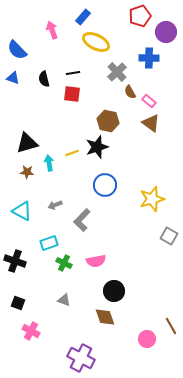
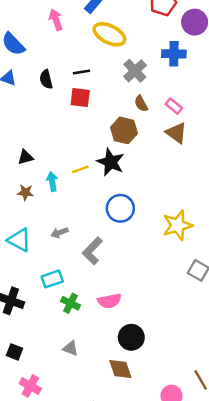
brown semicircle: (130, 92) -> (141, 104), moved
black triangle: (27, 143) -> (25, 157), size x0.6
black star: (97, 147) -> (111, 162), turned -30

